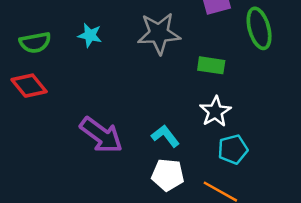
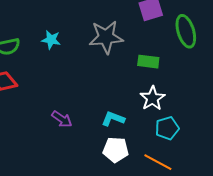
purple arrow: (101, 135) -> (62, 119), size x0.6
cyan L-shape: (165, 136) -> (113, 119), turned -30

